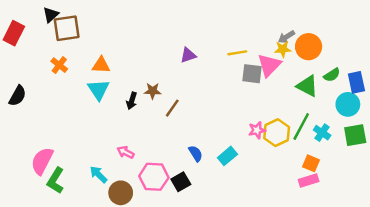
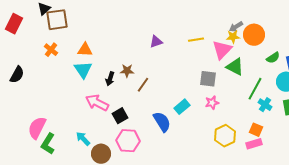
gray square: (252, 74) -> (208, 79), moved
green triangle: (307, 86) -> (235, 67), moved
green line: (301, 126) -> (255, 89), moved
yellow hexagon: (277, 133) -> (225, 136), moved
pink arrow: (126, 152) -> (97, 103), moved, size x1.6
blue semicircle: (196, 154) -> (162, 122), size x1.5
cyan rectangle: (227, 156) -> (182, 107), moved
black square: (181, 182) -> (120, 116), moved

